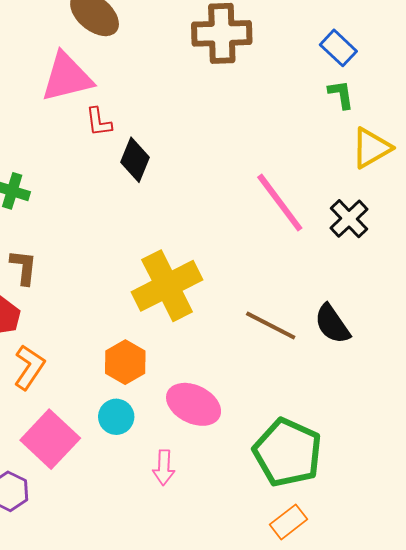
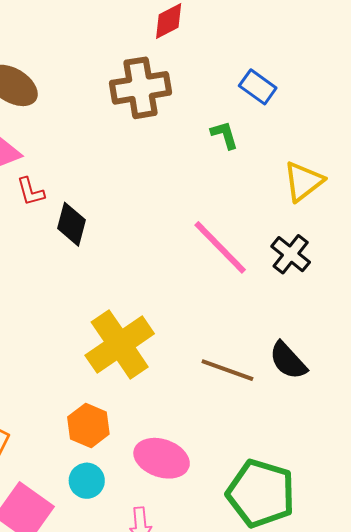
green L-shape: (341, 94) -> (224, 135), moved

